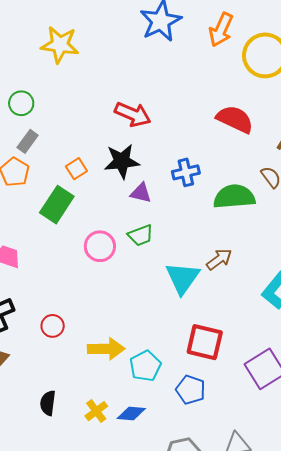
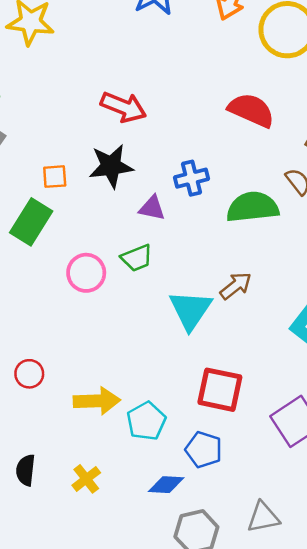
orange square: (76, 169) -> (55, 177), turned 30
purple triangle: (141, 193) -> (152, 208), moved
blue diamond: (131, 413) -> (166, 485), moved

